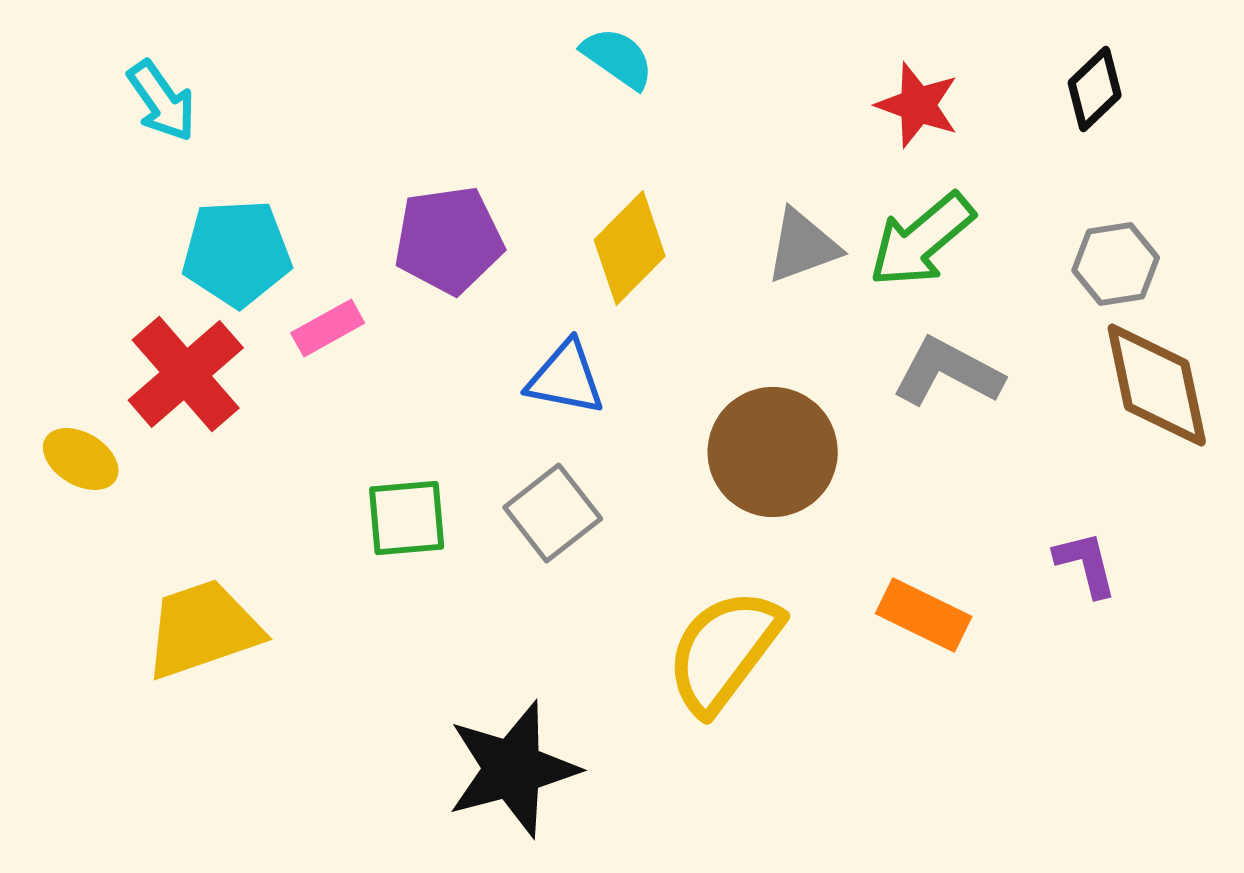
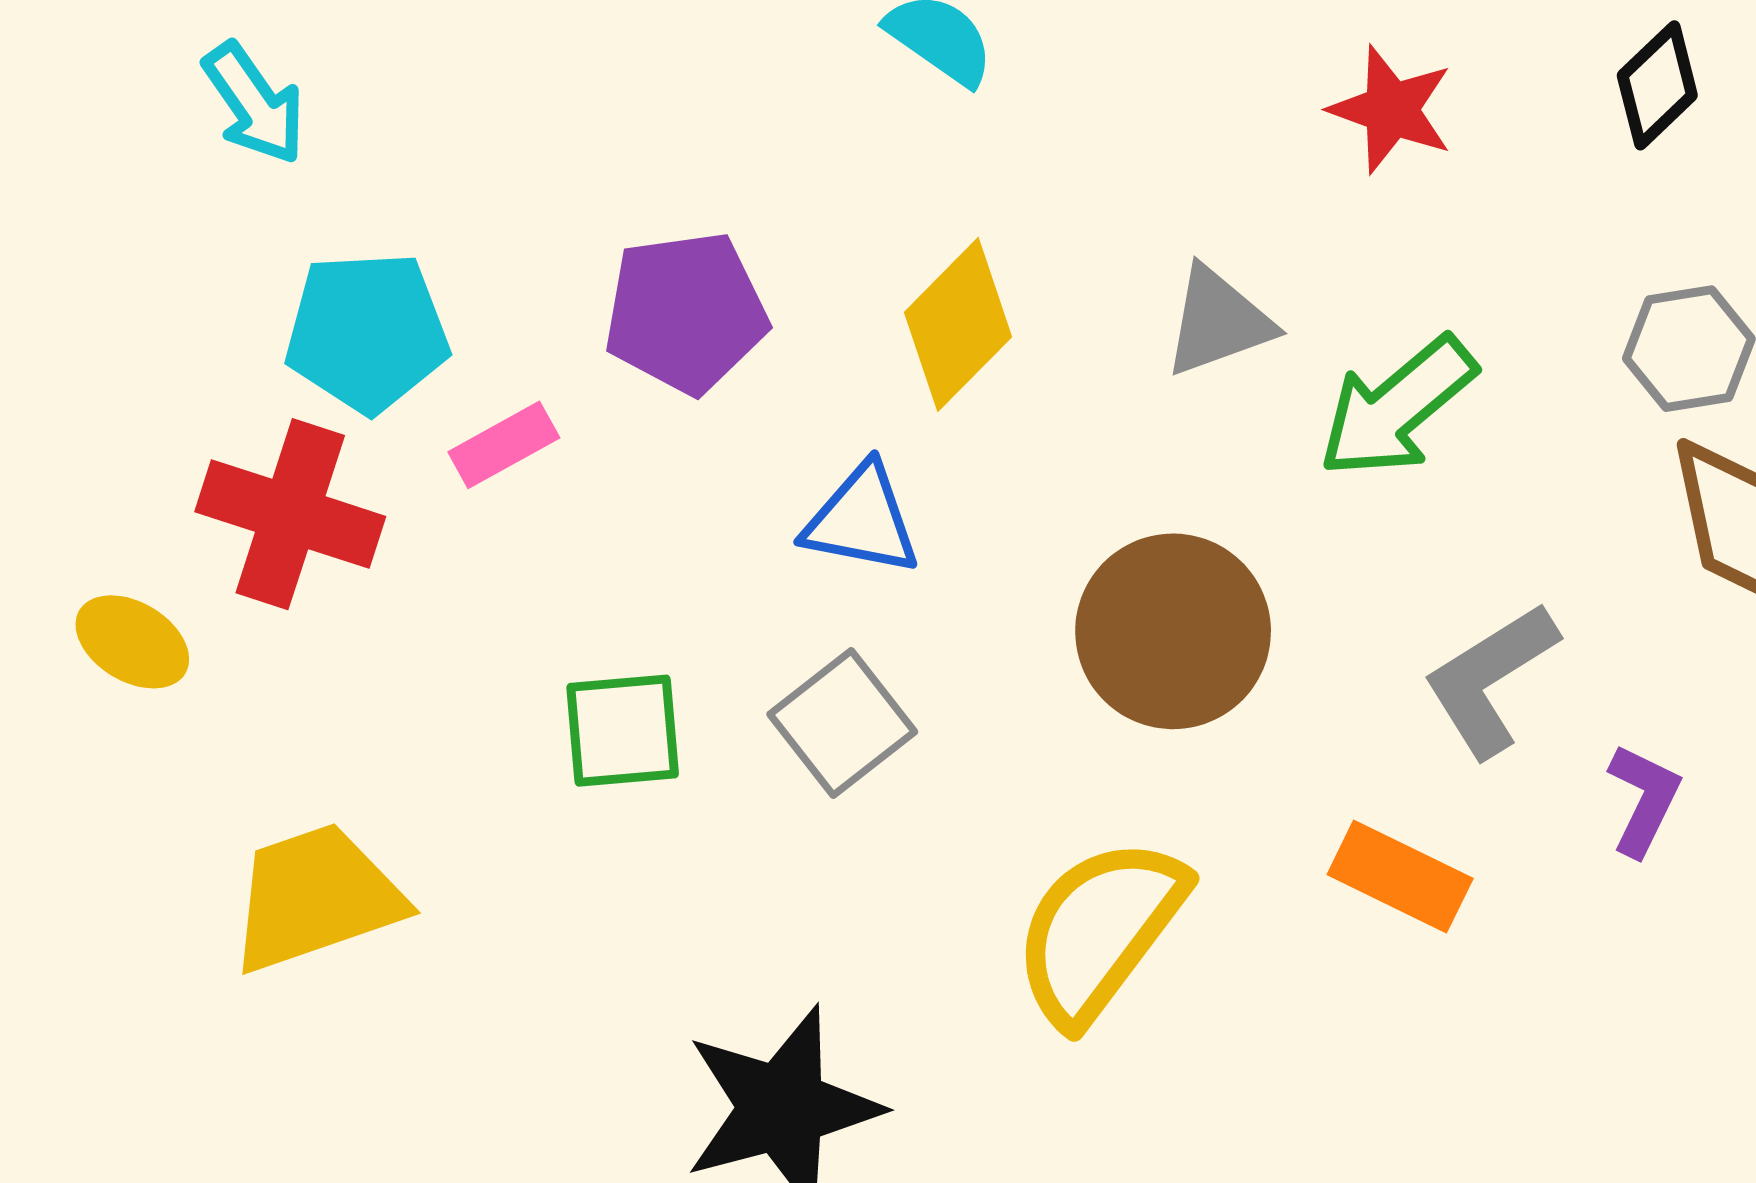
green arrow: (922, 240) -> (1397, 407), moved
gray L-shape: (948, 372) -> (1490, 679), moved, turned -60
red cross: (186, 374) -> (290, 514), turned -31
purple L-shape: (1086, 564) -> (1644, 800), turned 40

